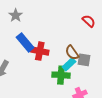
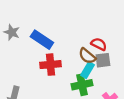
red semicircle: (89, 21) -> (99, 44), moved
blue rectangle: (25, 42) -> (42, 40), moved

